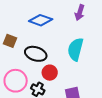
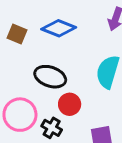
brown square: (10, 41) -> (17, 34), moved

